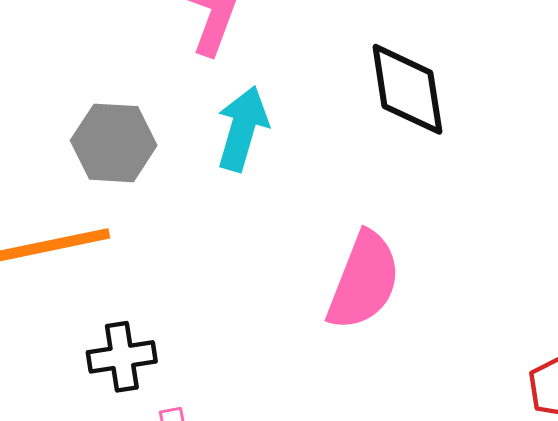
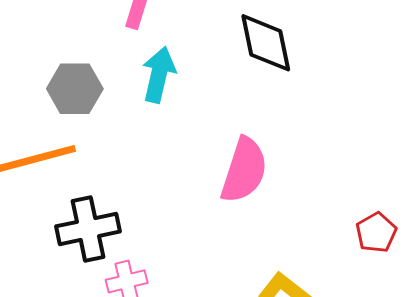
black cross: (122, 357) -> (88, 229), size x1.4

